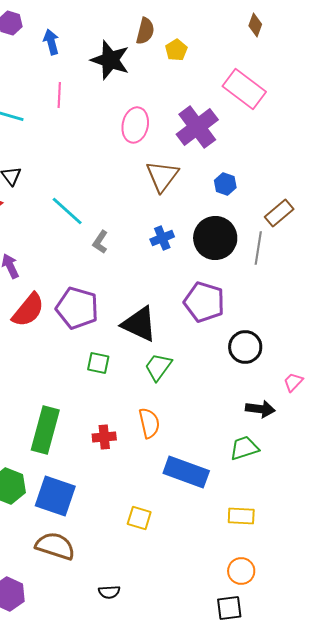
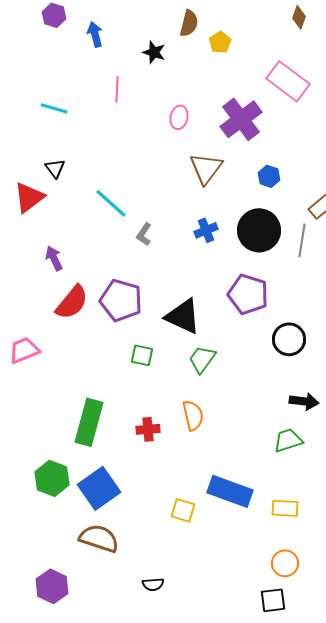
black star: (110, 60) -> (154, 52), size x0.6
pink line: (59, 95) -> (117, 89), moved
pink ellipse: (135, 125) -> (179, 117), size x0.7
blue rectangle: (186, 472) -> (230, 491), moved
blue square: (55, 496) -> (99, 488), turned 36

